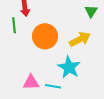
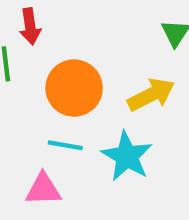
cyan line: (53, 86) -> (65, 145), moved

